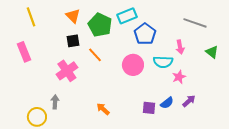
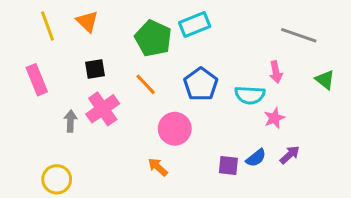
orange triangle: (73, 16) -> (87, 21), moved
blue pentagon: (145, 34) -> (201, 84), moved
black square: (73, 41) -> (95, 69), moved
pink circle: (133, 65) -> (175, 129), moved
gray arrow: (55, 102) -> (71, 121), moved

